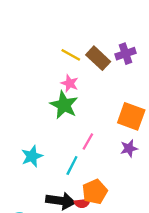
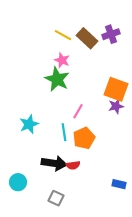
purple star: (129, 148) -> (116, 106), moved
cyan line: (72, 165) -> (64, 132), turned -36
orange pentagon: (95, 192) -> (84, 138), moved

